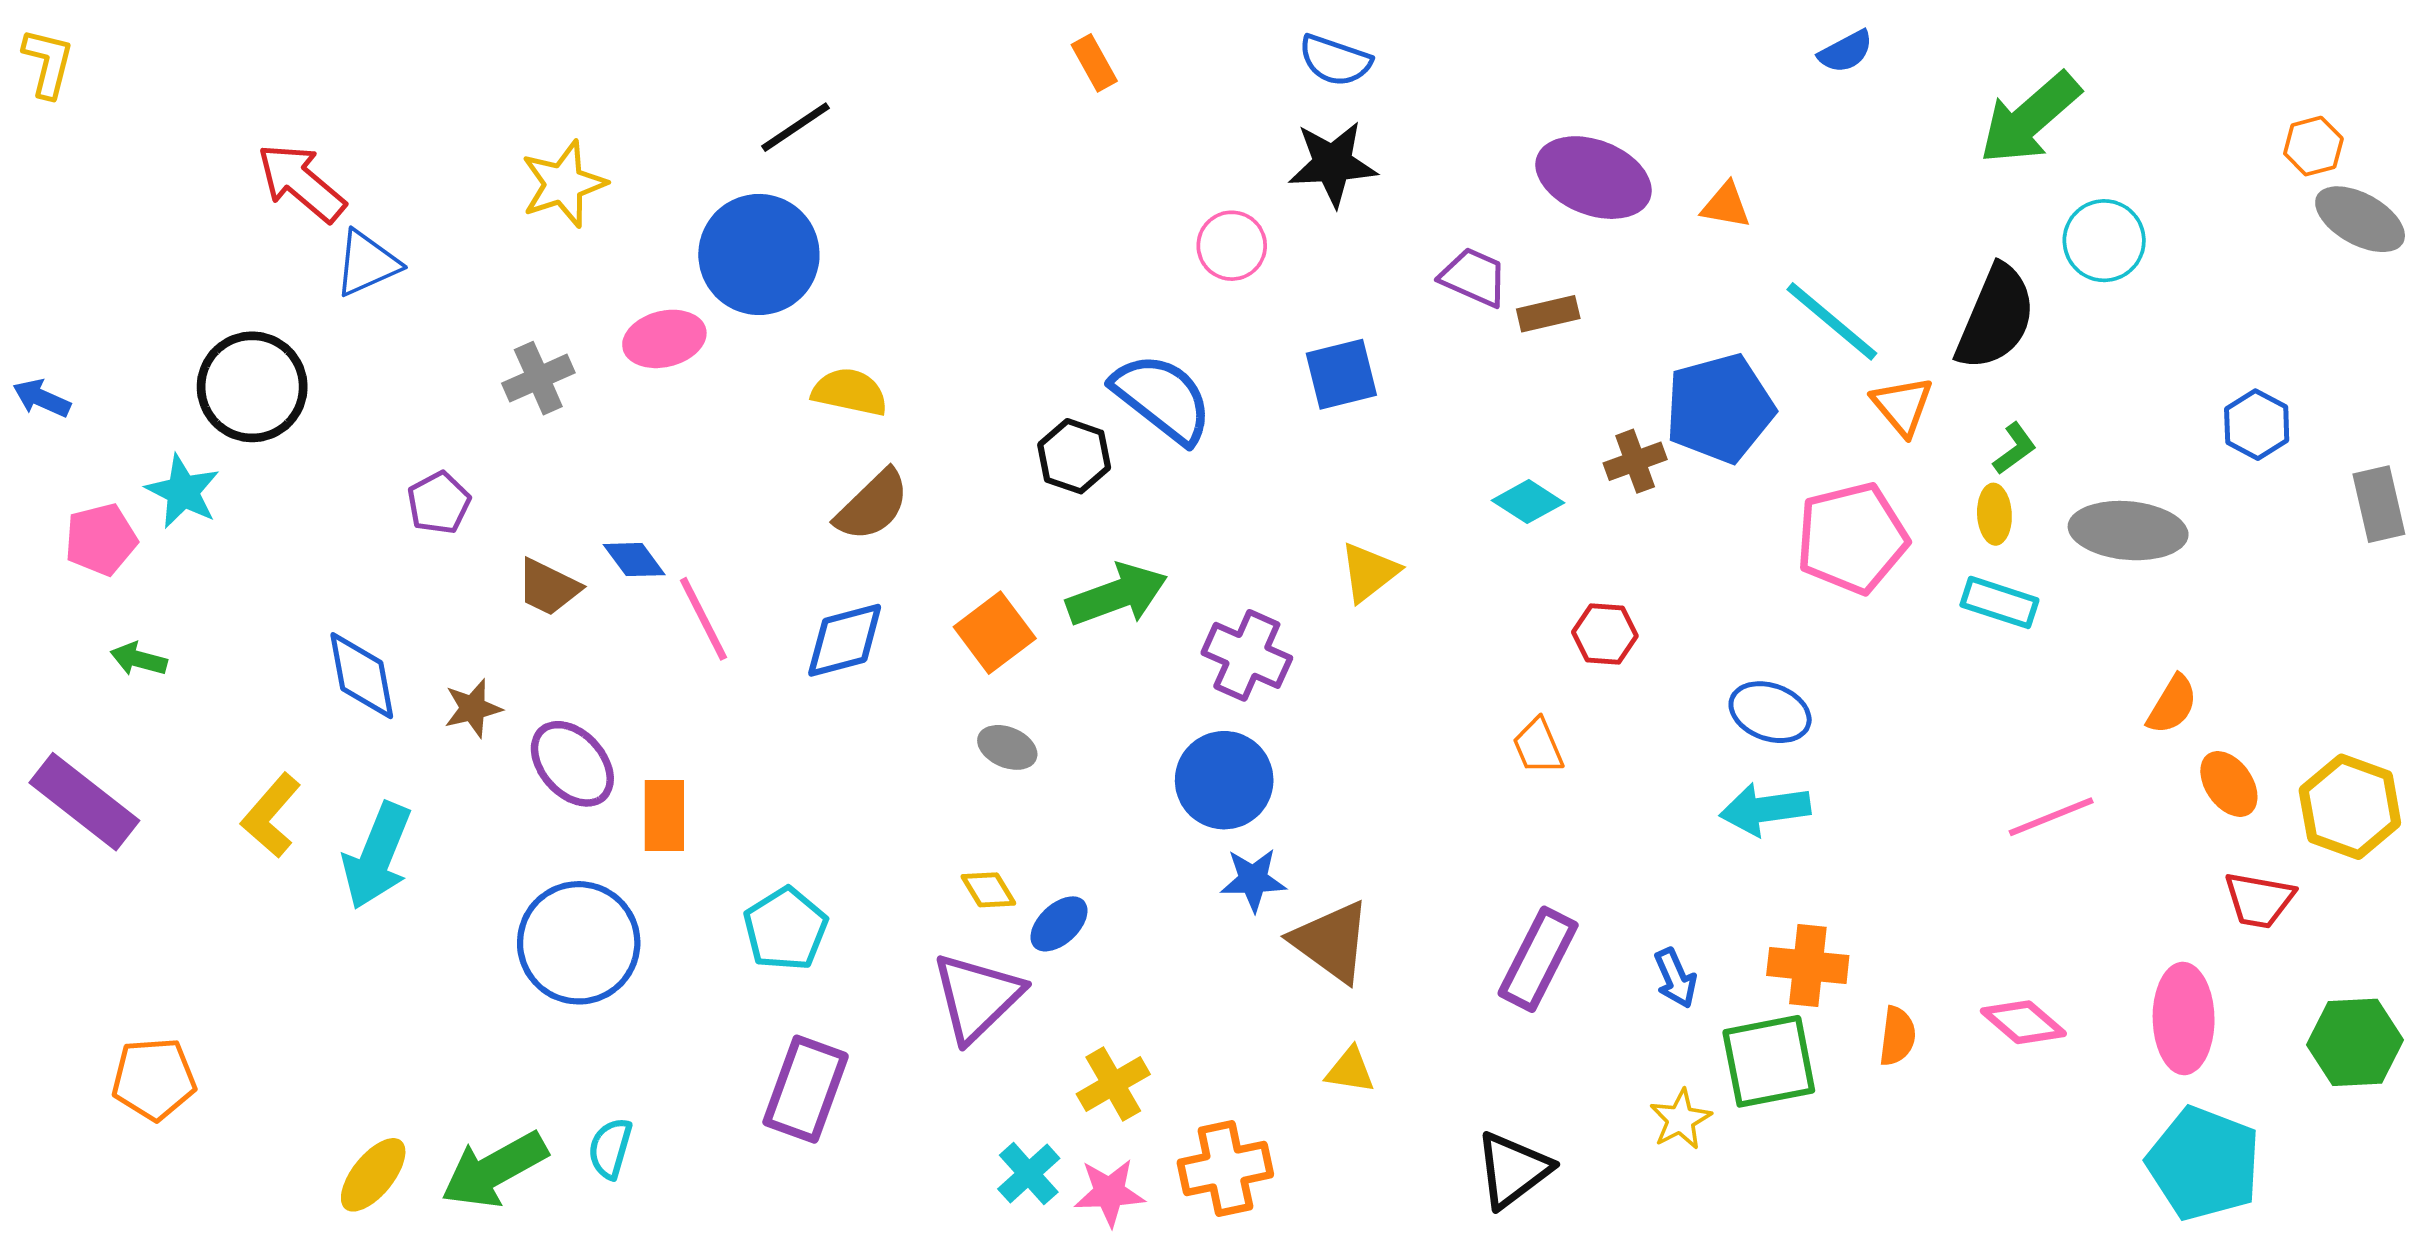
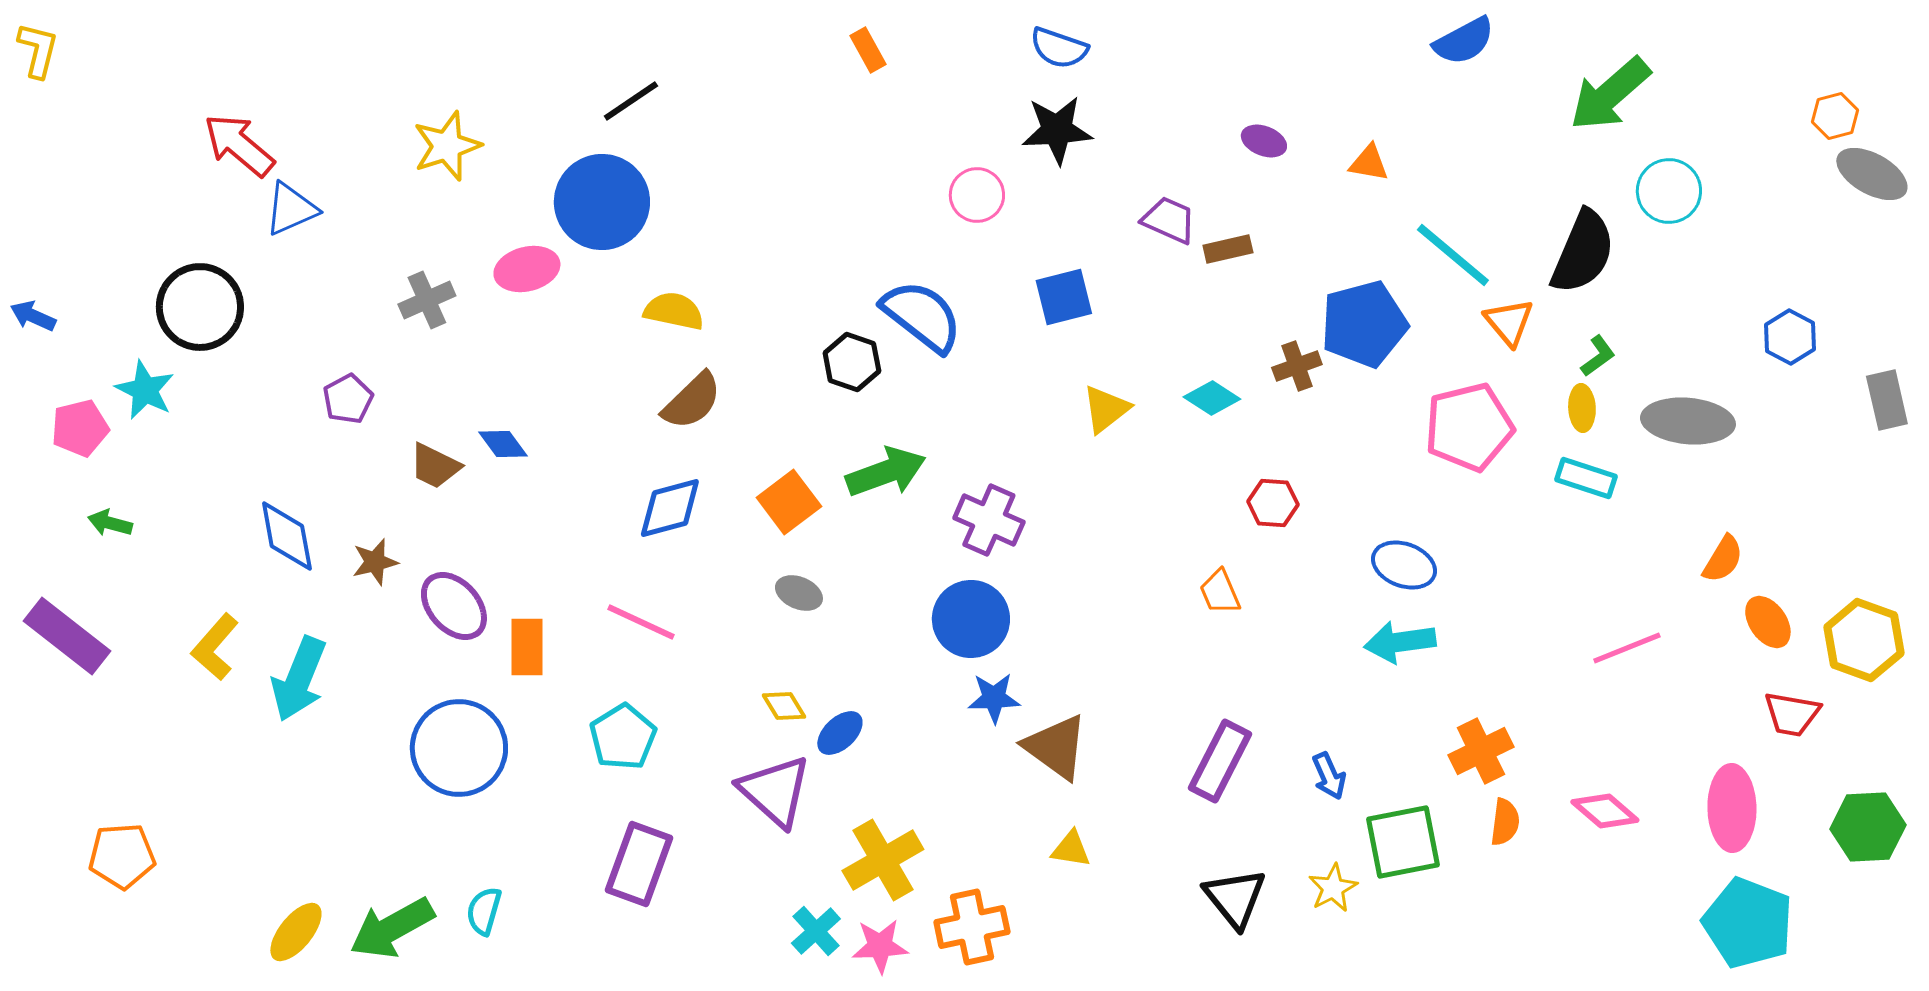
blue semicircle: (1846, 52) -> (1464, 41), size x1.4
purple ellipse: (1594, 178) -> (1264, 141), size x0.5
yellow triangle: (1369, 572) -> (1106, 409), moved
pink line: (703, 619) -> (641, 622), moved, turned -38
orange cross: (1808, 966) -> (1481, 751), moved, turned -32
purple triangle: (977, 997) -> (775, 791), turned -34
yellow cross: (1113, 1084) -> (883, 860), size x1.4
black triangle: (1513, 1170) -> (1235, 898), moved, turned -32

